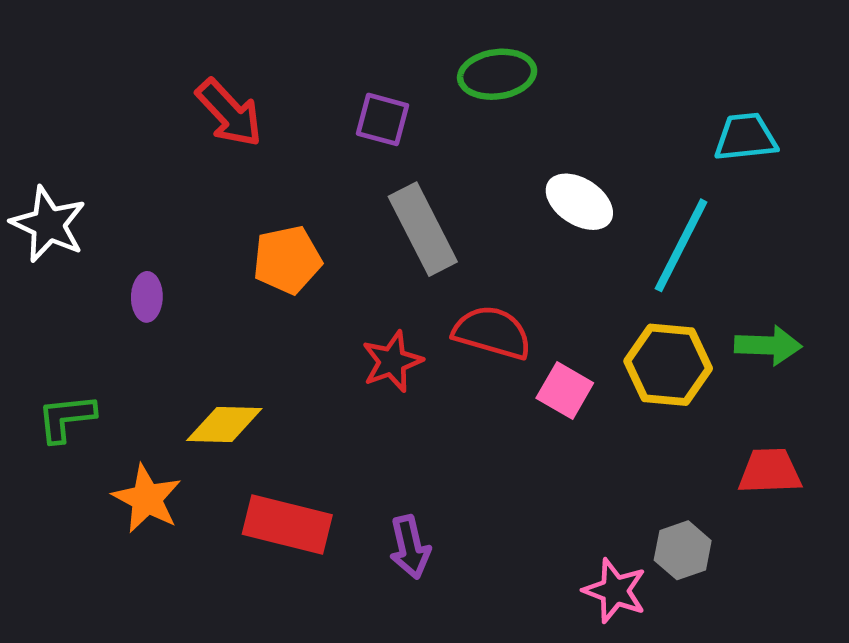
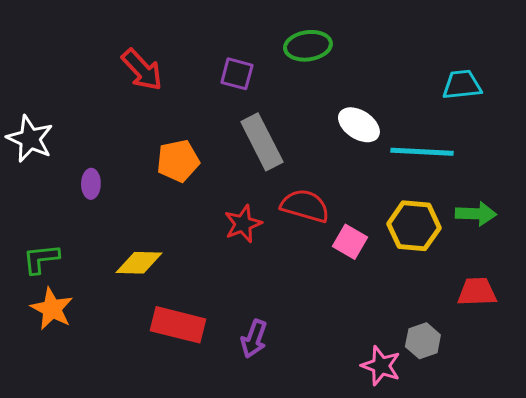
cyan line: (681, 245) -> (422, 152), turned 66
orange star: (147, 499) -> (52, 309), moved
purple arrow: (410, 547) -> (254, 339), turned 33

